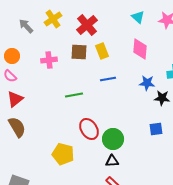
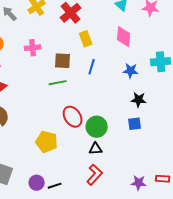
brown square: (79, 52) -> (63, 61), moved
blue line: (108, 79) -> (92, 67), turned -63
black star: (162, 98) -> (139, 100), moved
blue square: (156, 129) -> (135, 124), moved

